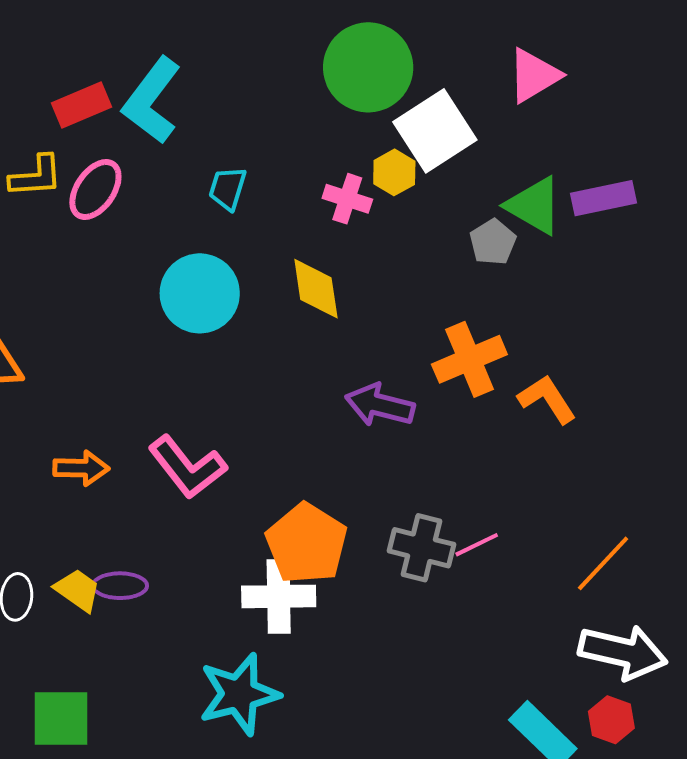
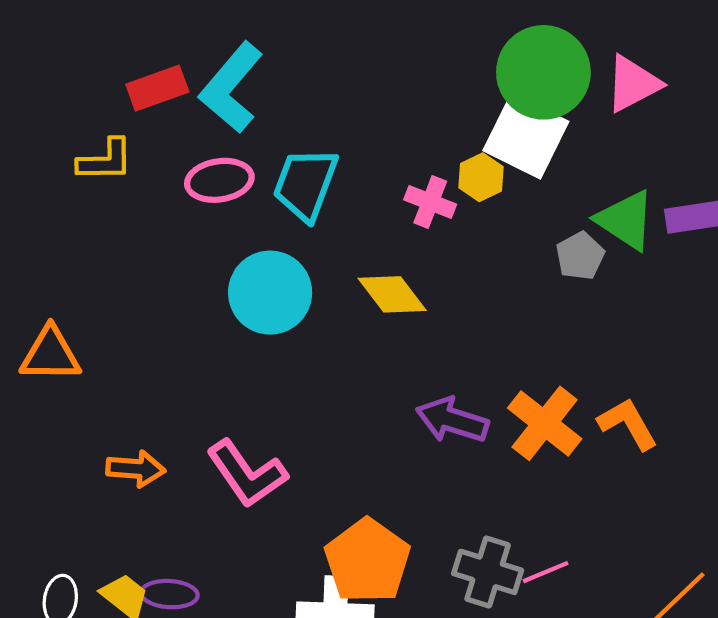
green circle: (368, 67) -> (543, 72), moved
white square: (435, 131) -> (526, 136), turned -34
cyan trapezoid: (228, 188) -> (305, 184), size x1.6
pink ellipse: (95, 190) -> (219, 180), moved, turned 44
yellow diamond: (316, 289) -> (392, 294), turned -32
orange cross: (469, 359) -> (545, 423), moved, turned -32

